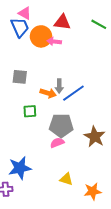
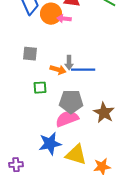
blue line: (73, 93) -> (83, 70), turned 35
pink semicircle: (57, 143) -> (67, 119), size x1.6
blue star: (20, 168) -> (50, 144), moved
yellow triangle: (66, 179) -> (76, 155), size x1.6

